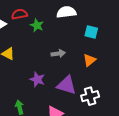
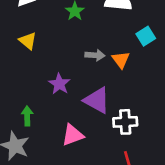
cyan square: (91, 32) -> (146, 36), turned 32
orange triangle: (90, 60) -> (121, 60), moved, turned -40

